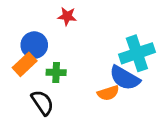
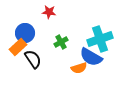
green cross: (56, 72) -> (61, 42), moved, turned -32
black semicircle: (42, 103) -> (33, 59), moved

